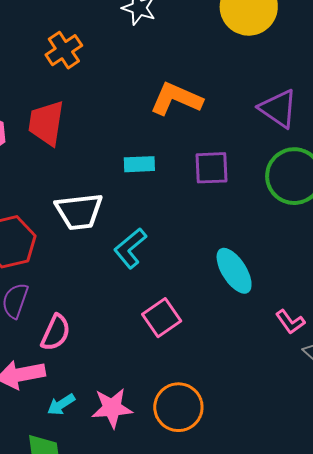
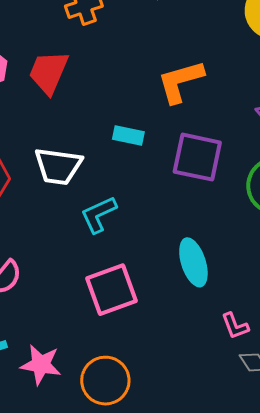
orange L-shape: (176, 99) -> (180, 81), turned -54
purple square: (211, 168) -> (197, 157), size x1.4
pink square: (162, 318) -> (112, 290), size x1.4

